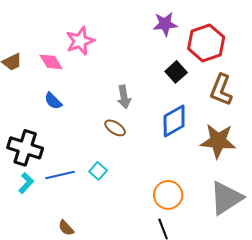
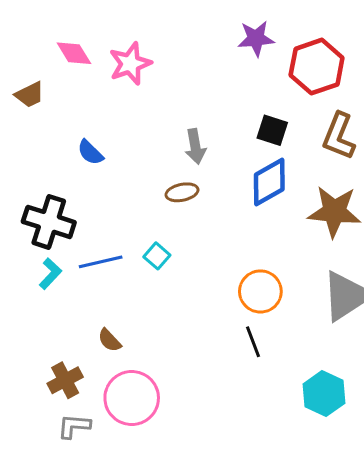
pink diamond: (51, 62) -> (74, 53), moved
black square: (176, 72) -> (272, 130), moved, turned -30
brown ellipse: (115, 128) -> (182, 192), turned -45

